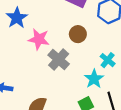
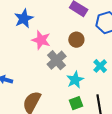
cyan star: (94, 79) -> (75, 80), moved

